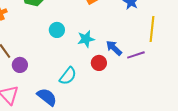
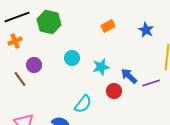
purple circle: (20, 65) -> (34, 65), moved

